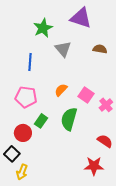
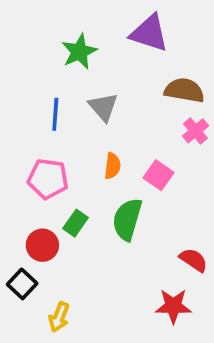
gray triangle: (63, 49) -> (103, 107), moved
brown semicircle: (100, 49) -> (184, 90), size x1.5
orange semicircle: (61, 90) -> (112, 166), turned 144
pink cross: (106, 105) -> (195, 131), moved
yellow arrow: (22, 172) -> (59, 317), moved

